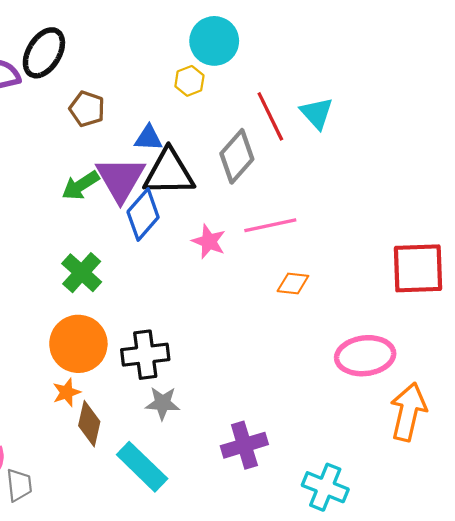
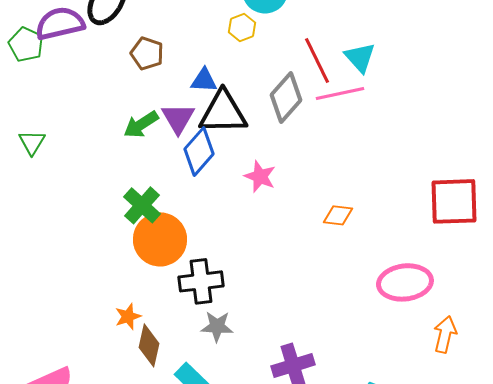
purple triangle: (120, 179) -> (178, 118), size x0.7
pink line: (270, 225) -> (340, 93), moved
orange circle: (78, 344) -> (160, 239), moved
orange arrow: (408, 412) -> (445, 334), size x0.7

